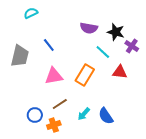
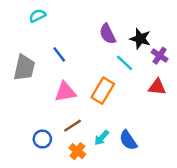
purple semicircle: (89, 28) -> (108, 34), turned 54
red triangle: (120, 72) -> (157, 87), moved
orange cross: (54, 125) -> (77, 151), moved, turned -32

